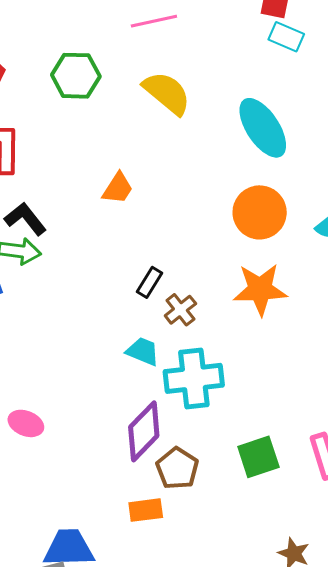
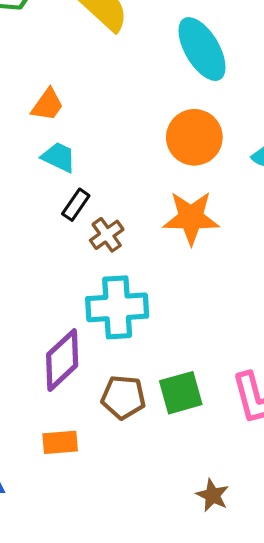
cyan trapezoid: (143, 351) -> (59, 157), moved
brown pentagon: (177, 468) -> (123, 397), moved, turned -30

